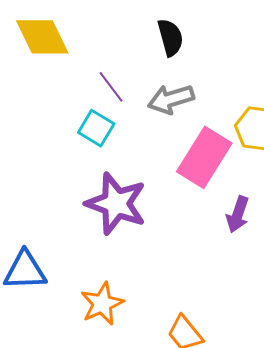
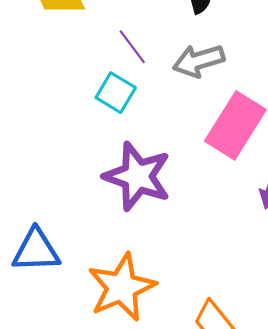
orange star: (102, 304) -> (122, 287), size x1.4

